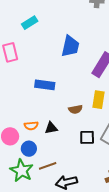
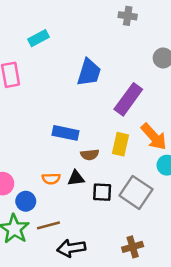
blue rectangle: (45, 85) -> (65, 133), moved
orange semicircle: (31, 126) -> (51, 179), moved
black triangle: (51, 128) -> (76, 178), moved

